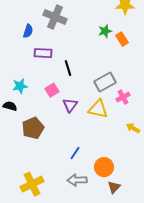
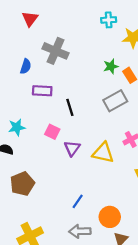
gray rectangle: (105, 82) -> (115, 101), moved
pink square: (52, 90) -> (52, 132), turned -32
brown pentagon: (33, 128) -> (22, 184), moved

